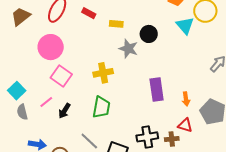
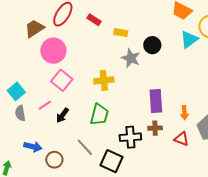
brown trapezoid: (21, 16) -> (34, 28), moved
cyan triangle: (185, 26) -> (189, 39), turned 30
black cross: (147, 137) -> (130, 137), moved
brown cross: (172, 139) -> (155, 128), moved

